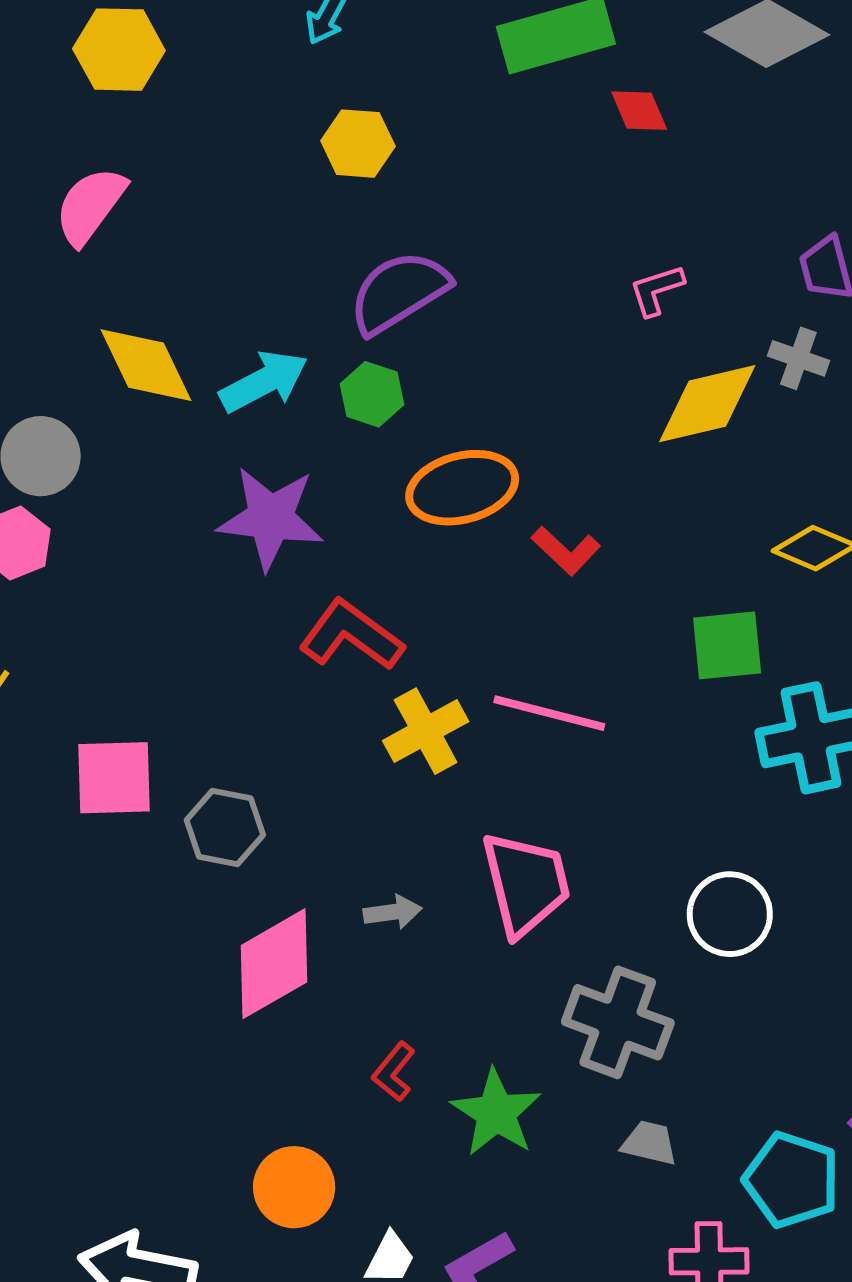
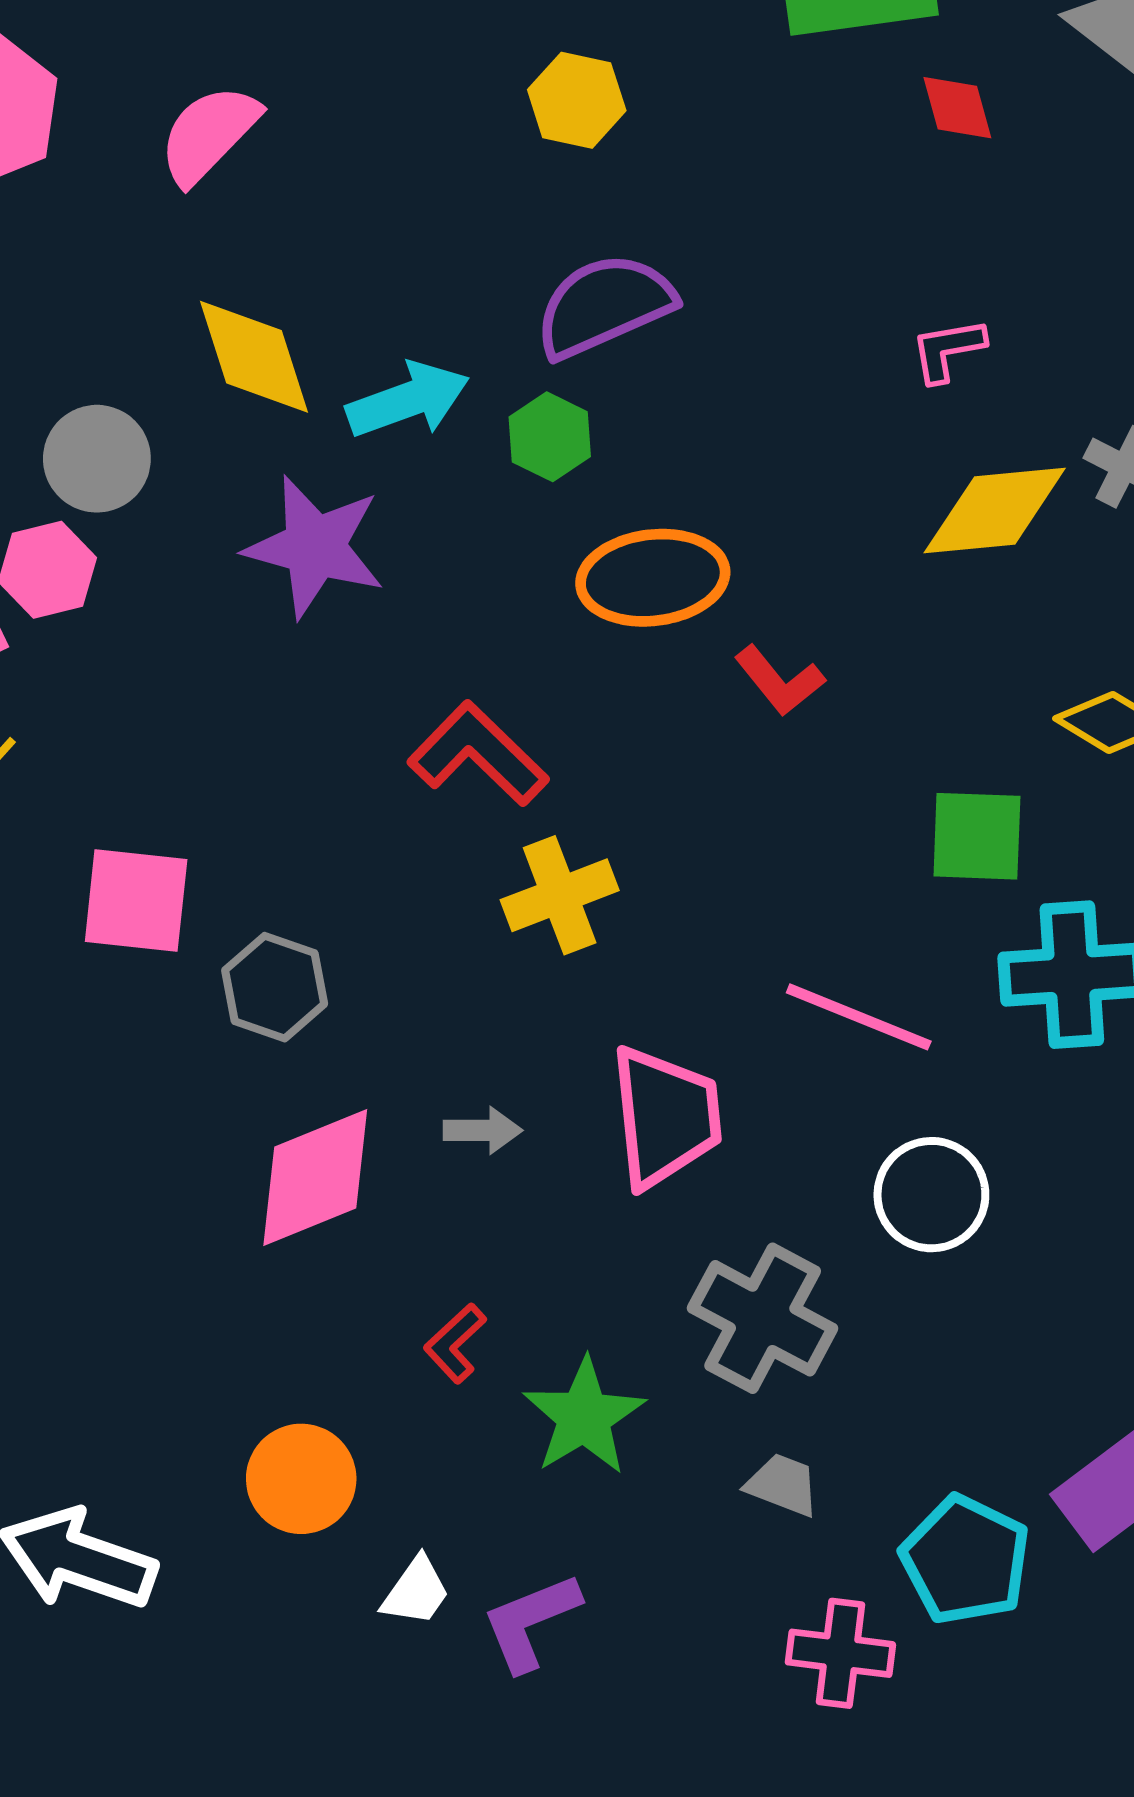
purple star: (271, 518) -> (315, 547), moved
pink line: (549, 713) -> (859, 1017), moved

